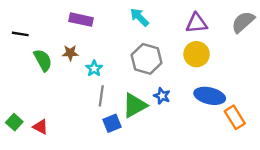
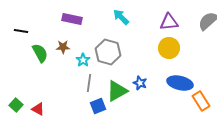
gray hexagon: (147, 59) -> (108, 52), moved

